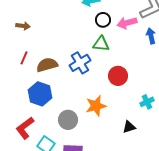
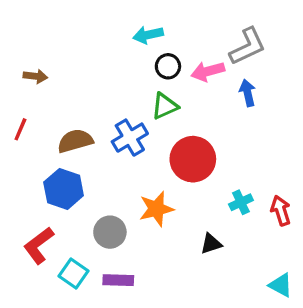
green triangle: (101, 44) -> (165, 106), turned -30
red line: (24, 58) -> (20, 129), moved
red circle: (118, 76) -> (193, 159), size x1.4

